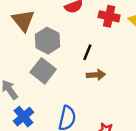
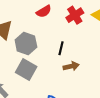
red cross: (109, 16) -> (75, 15), turned -36

